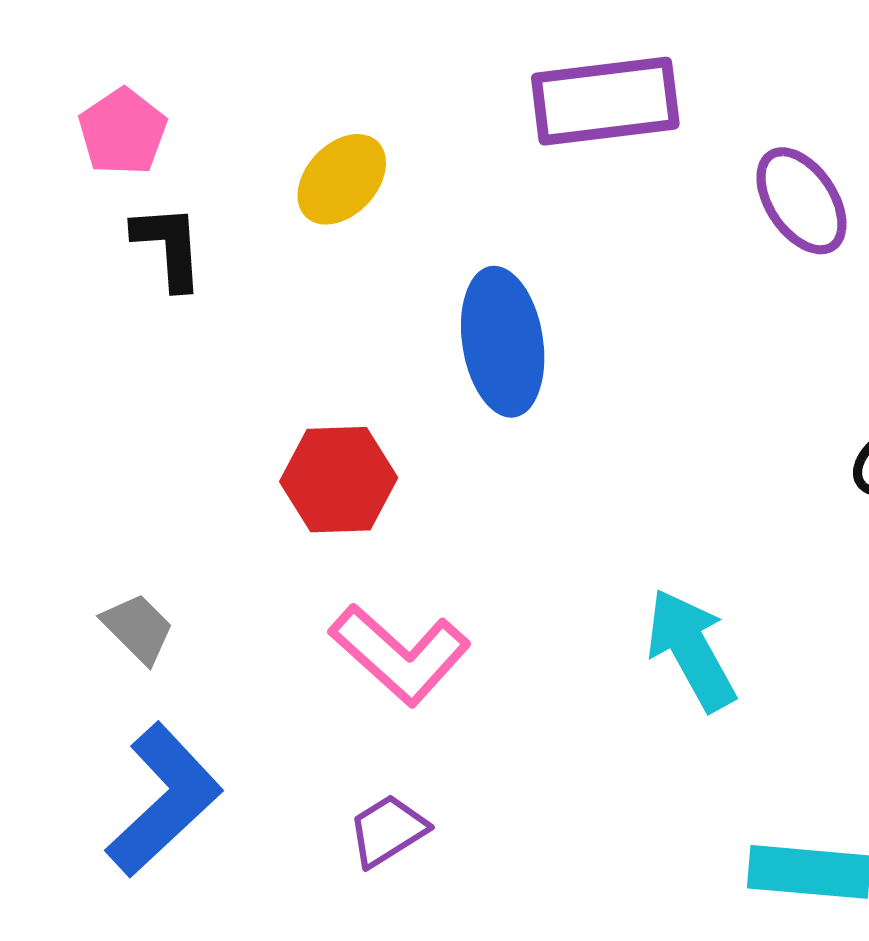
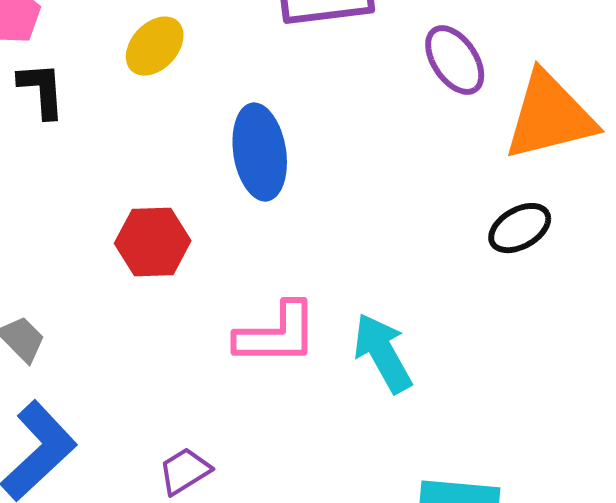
pink L-shape: (400, 654) -> (277, 334), moved, turned -42

